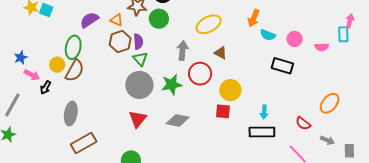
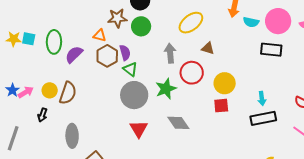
purple semicircle: (89, 20) -> (74, 54), moved
pink circle: (295, 39) -> (278, 21), size x1.6
green ellipse: (73, 47) -> (54, 42), moved
pink arrow: (32, 75) -> (26, 92), moved, turned -49
gray diamond: (178, 120) -> (178, 123), turned 55

